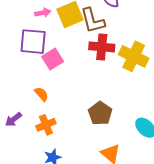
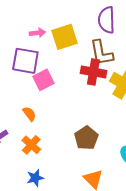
brown L-shape: (93, 21) -> (101, 53), moved
orange cross: (46, 125) -> (31, 145), turned -30

